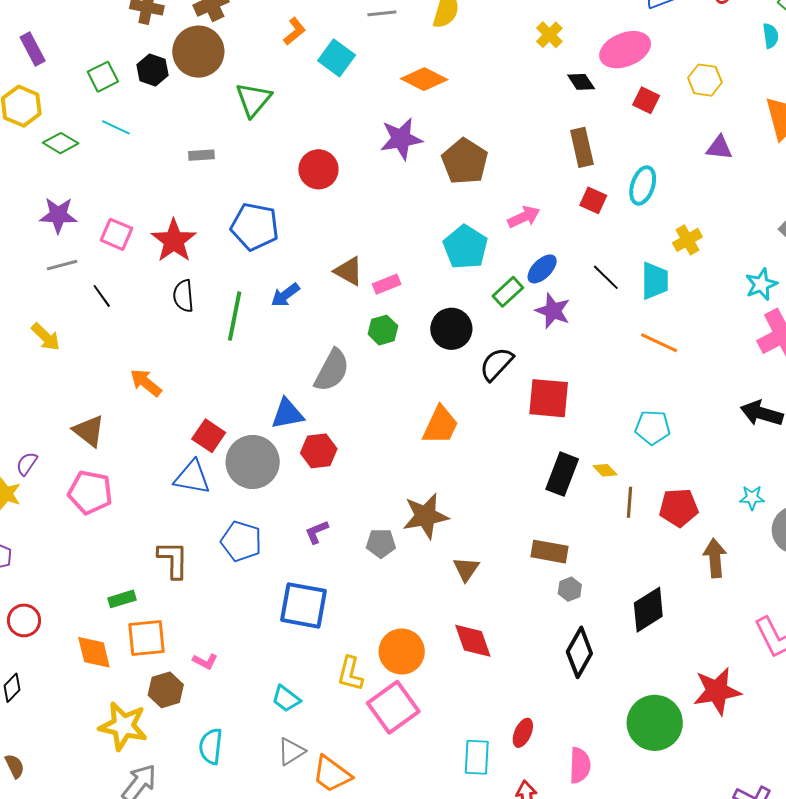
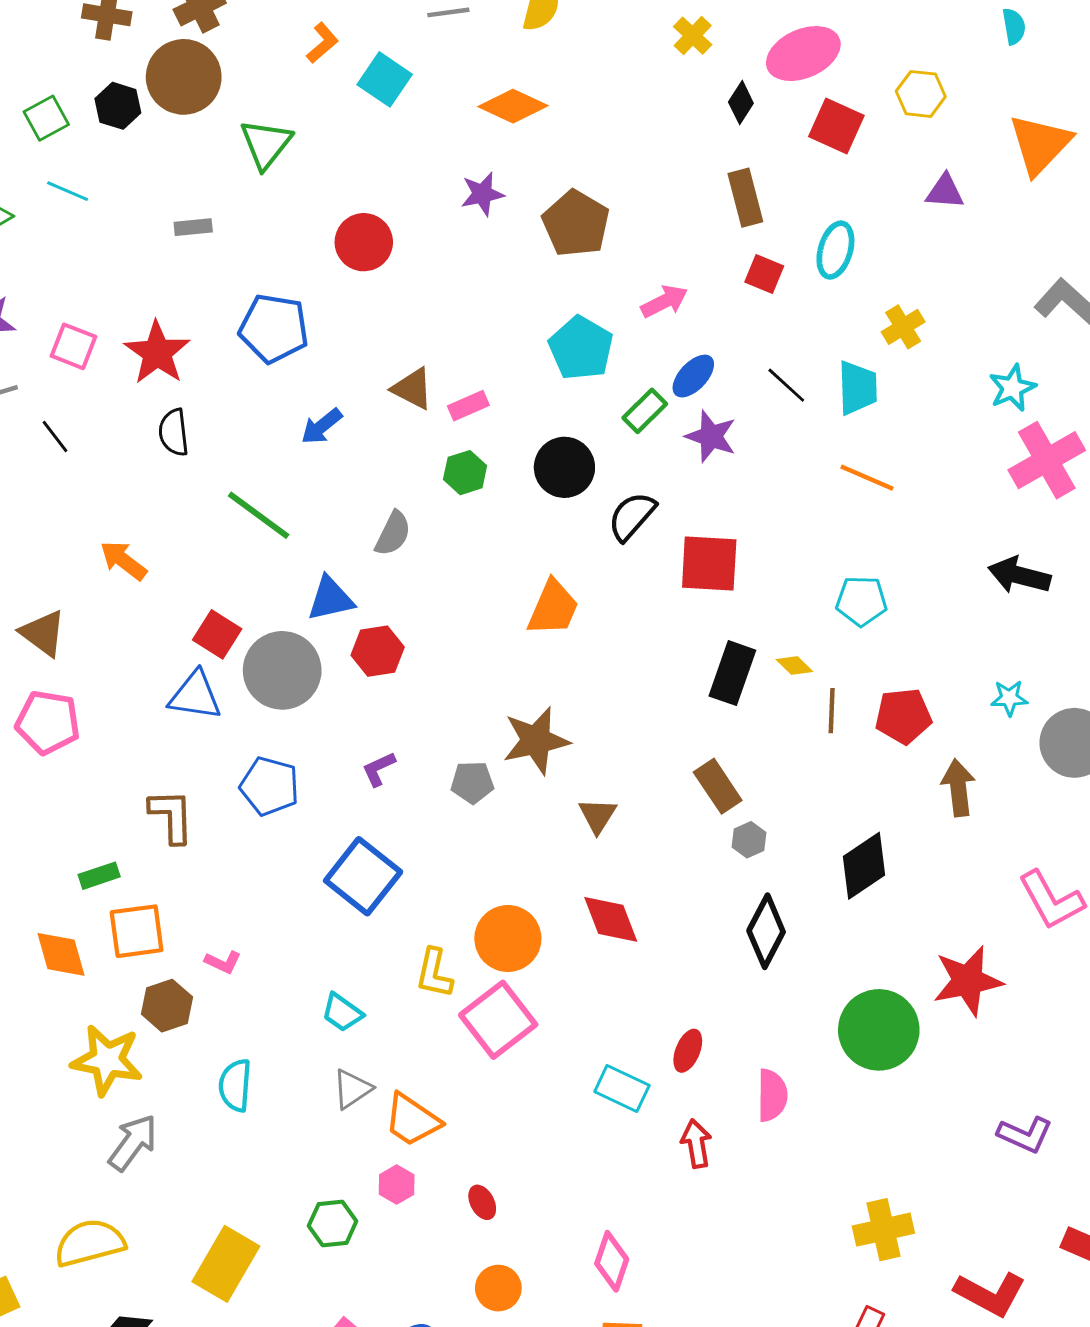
black diamond: (581, 82) -> (741, 103), turned 68
red square: (646, 100) -> (836, 126), size x1.4
purple star: (401, 139) -> (482, 194), size x0.7
green line: (235, 316) -> (259, 515), moved, turned -63
gray semicircle: (332, 370) -> (393, 534), size x0.7
brown rectangle: (550, 552) -> (718, 786), turned 48
blue square: (304, 605) -> (363, 876), turned 30
cyan rectangle: (477, 757) -> (622, 1089), turned -66

